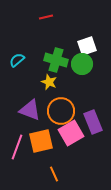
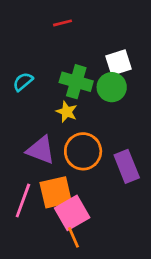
pink square: (71, 133) -> (72, 213), moved

